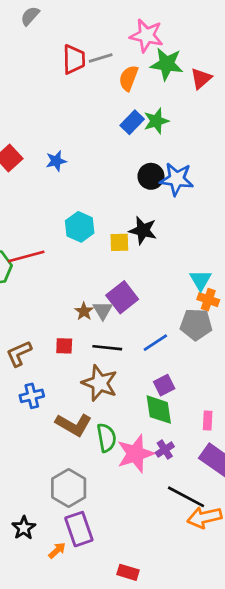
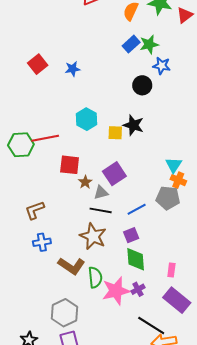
blue star: (177, 179) -> (162, 66), moved, size x0.7
gray triangle: (103, 310) -> (101, 192), moved, turned 42
red square: (64, 346) -> (70, 165), moved, size x1.5
purple square: (164, 385) -> (131, 235), moved

